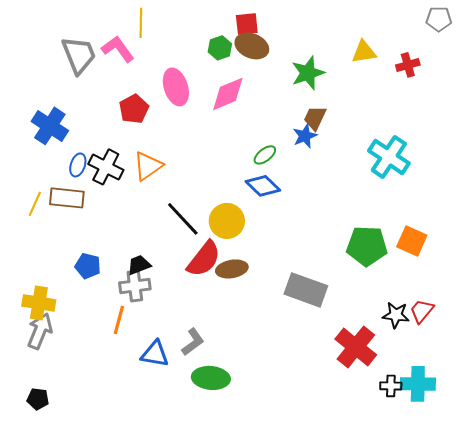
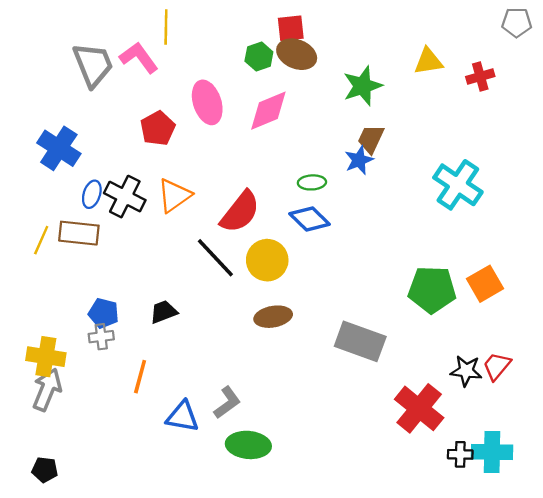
green ellipse: (265, 155) -> (312, 182), turned 35
orange square: (412, 241) -> (485, 284), turned 36
red semicircle: (204, 259) -> (240, 212), moved
gray cross: (135, 286) -> (101, 337), moved, size x0.7

